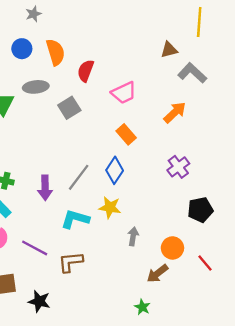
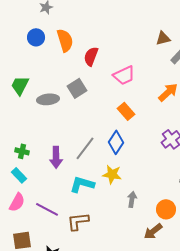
gray ellipse: (36, 87) -> (48, 99), moved

